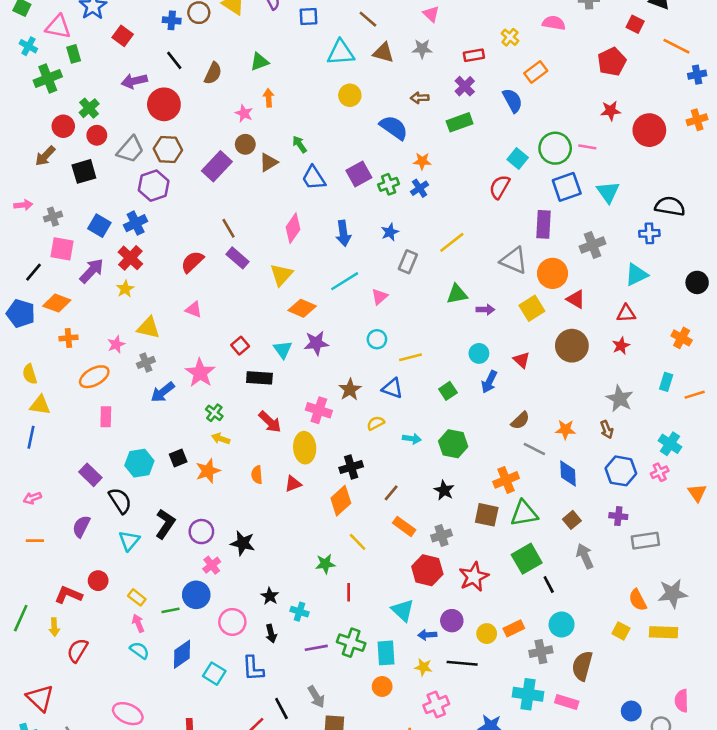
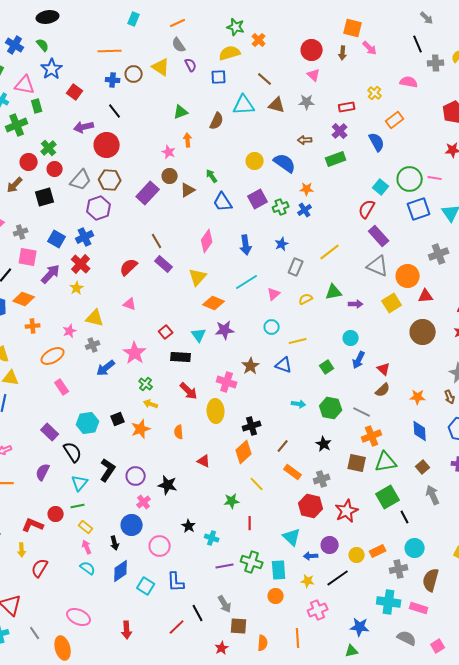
brown semicircle: (213, 73) -> (217, 121), moved
yellow circle: (350, 95) -> (255, 161), moved
purple rectangle: (543, 224) -> (379, 236), moved, turned -45
red triangle: (576, 299) -> (426, 296), turned -35
red triangle: (522, 360) -> (384, 369), moved
pink rectangle: (106, 417) -> (62, 387), turned -35
yellow semicircle: (376, 423) -> (306, 299), moved
gray line: (534, 449) -> (362, 412), moved
red triangle: (293, 484) -> (204, 461), moved, turned 48
green line: (170, 610) -> (78, 506), moved
black arrow: (271, 634) -> (115, 543), moved
black line: (462, 663) -> (338, 578), turned -40

